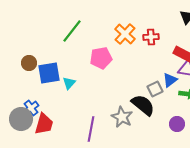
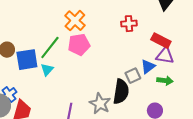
green line: (72, 31) -> (50, 48), moved
orange cross: (125, 34) -> (75, 21), moved
black semicircle: (143, 105) -> (121, 92), turned 60

